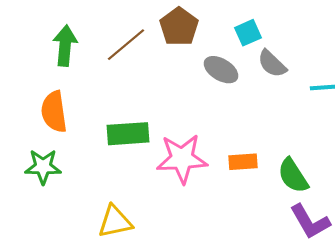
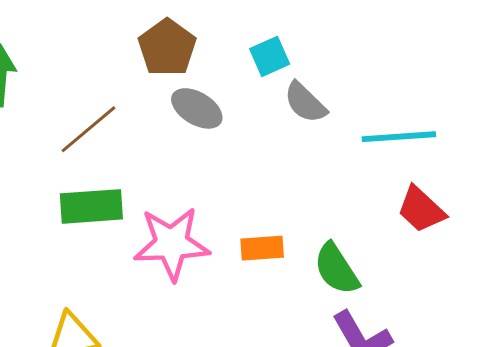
brown line: (126, 45) -> (88, 129), moved
gray ellipse: (221, 70) -> (197, 108), moved

